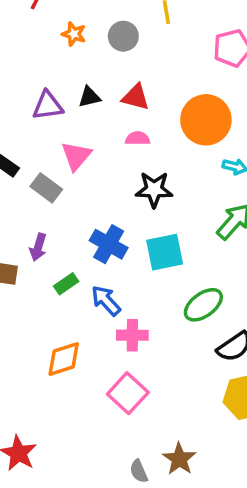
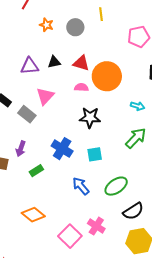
orange circle: (206, 120) -> (107, 76), moved
cyan square: (165, 252) -> (95, 154), size x0.7
blue arrow: (106, 301) -> (81, 186), moved
pink cross: (132, 335) -> (96, 226), moved, turned 30
orange diamond: (64, 359) -> (33, 215), turned 55

